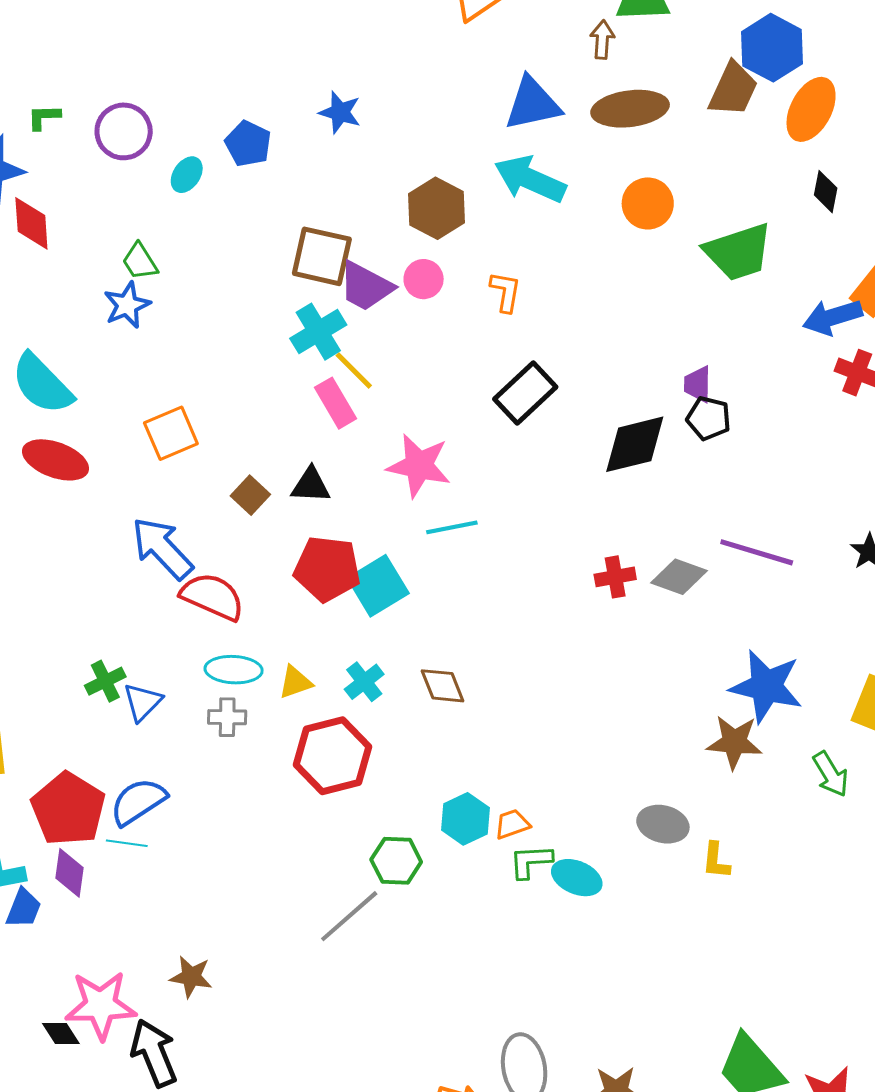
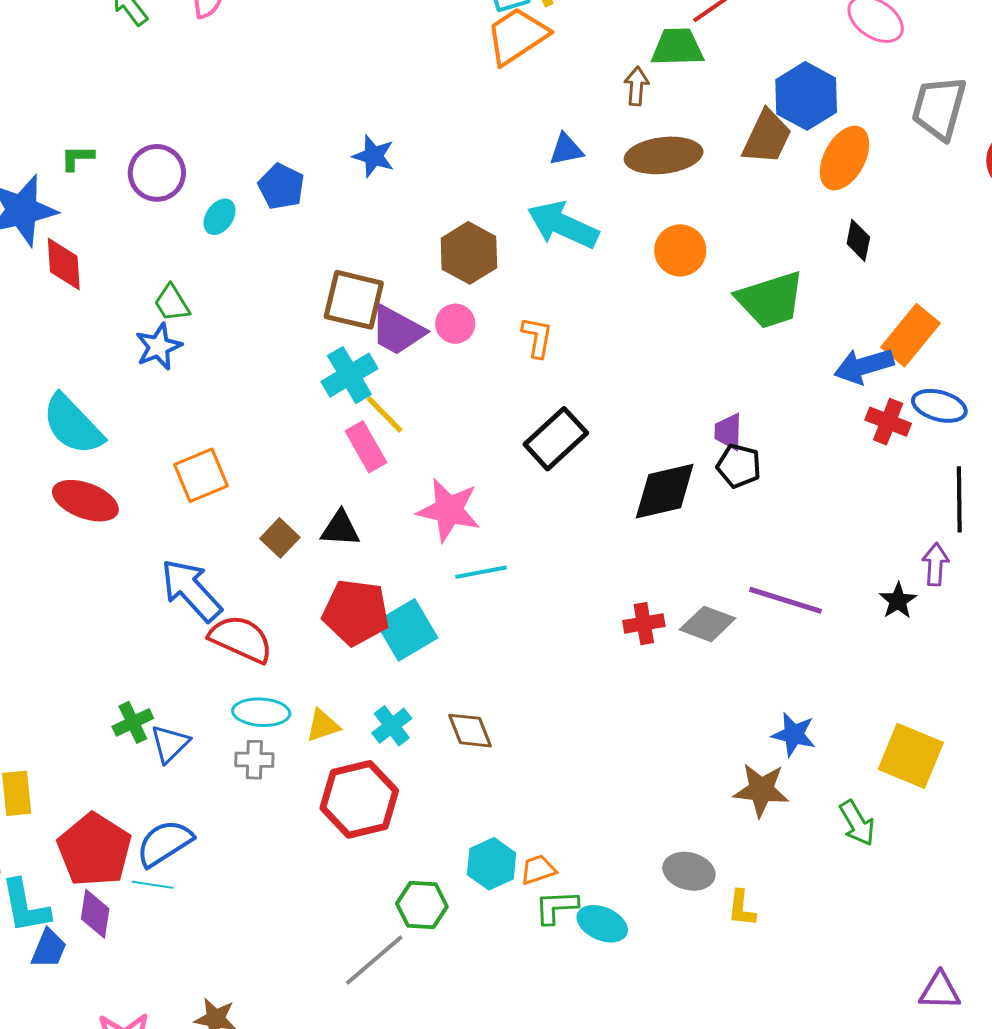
blue triangle: (533, 104) -> (566, 149), size x0.6
blue star: (766, 686) -> (794, 734), size x0.6

